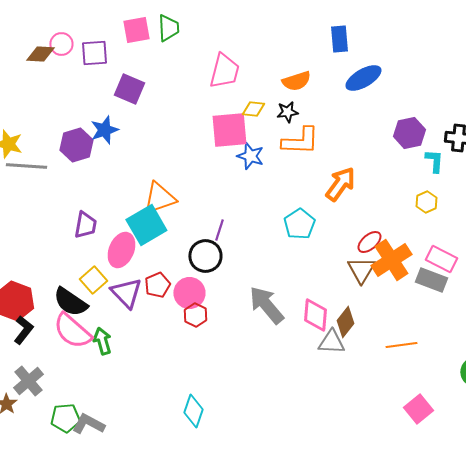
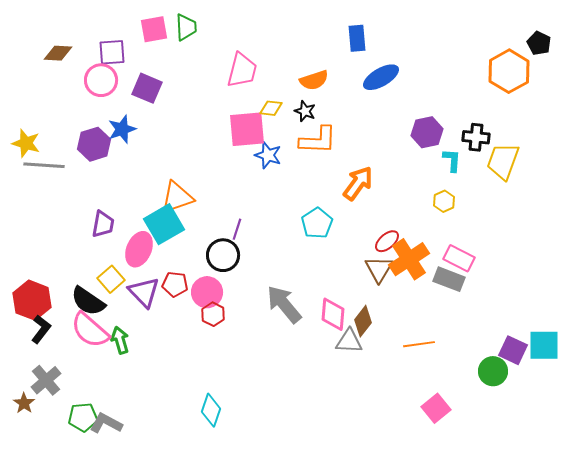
pink circle: (61, 44) -> (101, 80), moved, size x1.4
black star: (287, 112) -> (305, 111), turned 30
red pentagon: (157, 285) -> (175, 284), turned 30

